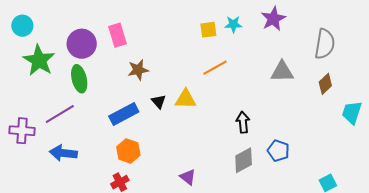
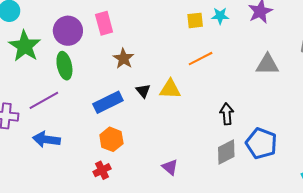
brown star: (138, 70) -> (124, 58), turned -30
blue pentagon: (278, 151) -> (261, 143), size x1.4

